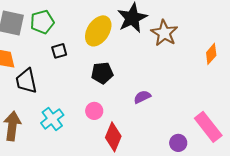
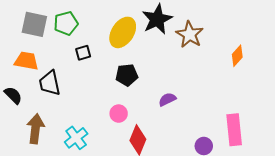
cyan cross: (52, 119) -> (76, 138), moved
pink rectangle: (208, 127) -> (234, 130), turned 32

